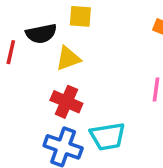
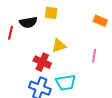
yellow triangle: (68, 58) -> (59, 46), moved

